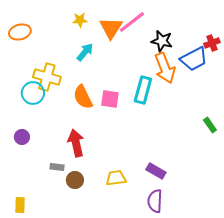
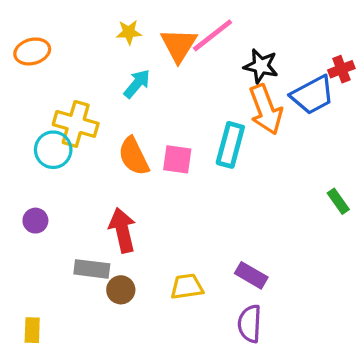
gray rectangle: (57, 167) -> (92, 269), size x1.5

